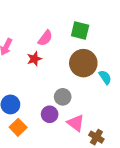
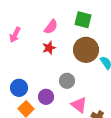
red star: (34, 59) -> (49, 48), moved
purple circle: (50, 114) -> (46, 97), moved

